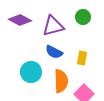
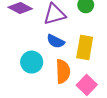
yellow rectangle: (82, 58) -> (85, 48), size x1.6

